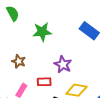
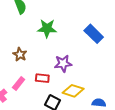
purple star: (63, 64) -> (63, 63), turned 30

